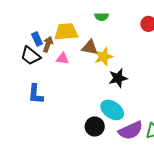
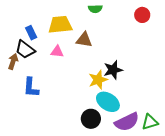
brown arrow: (48, 44) -> (13, 61), moved
yellow star: (104, 57) -> (98, 80), moved

